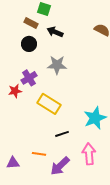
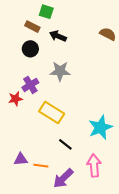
black line: (62, 134) -> (65, 144), turned 56
purple triangle: (13, 163) -> (21, 159), moved

